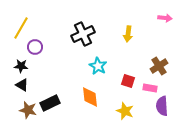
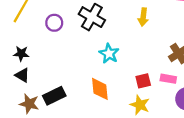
black cross: (83, 34) -> (92, 17), turned -35
purple circle: (35, 47) -> (54, 23), moved
red square: (128, 81) -> (143, 81), moved, turned -32

